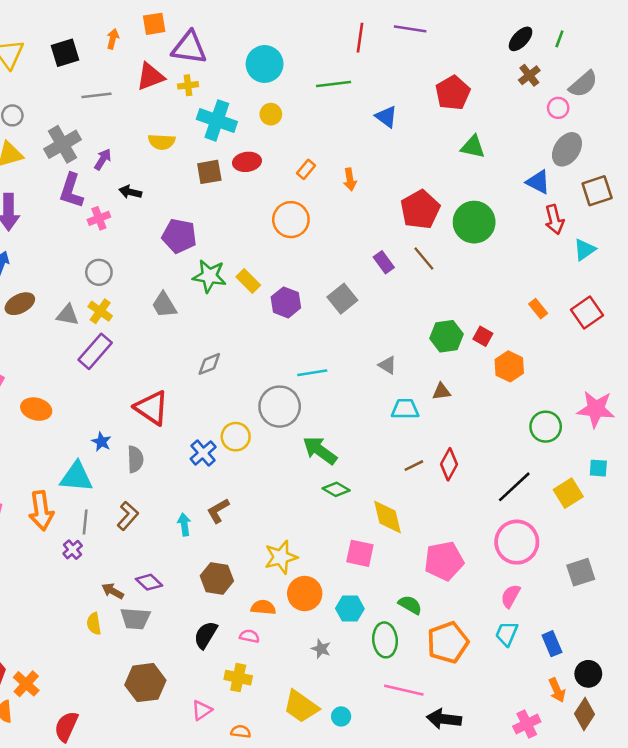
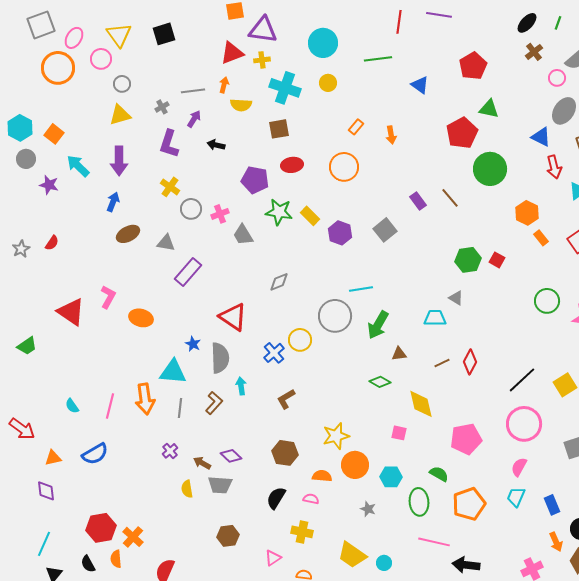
orange arrow: (113, 39) -> (224, 85), moved
gray line: (96, 95) -> (193, 91), moved
gray cross: (63, 144) -> (162, 107), size x0.5
red ellipse: (247, 162) -> (292, 165), moved
red pentagon: (420, 210) -> (462, 133), moved
pink cross: (99, 218) -> (220, 214), moved
yellow cross: (100, 311) -> (170, 187), moved
gray triangle: (388, 365) -> (456, 298), moved
orange hexagon: (509, 366) -> (527, 213), moved
brown triangle: (441, 391) -> (399, 354), moved
green circle: (546, 427) -> (547, 301), moved
green arrow: (320, 450) -> (378, 325), moved, turned -96
gray semicircle: (135, 459) -> (220, 358), size x1.4
cyan arrow: (184, 525) -> (241, 386), moved
purple cross: (73, 550) -> (170, 451), moved
pink square: (360, 553) -> (399, 433), size x0.7
brown hexagon: (145, 683) -> (228, 536), size x0.7

